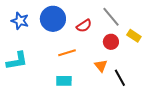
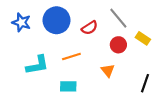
cyan L-shape: (17, 61) -> (37, 65), moved
black line: (120, 78) -> (145, 83), moved, turned 48

